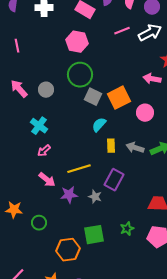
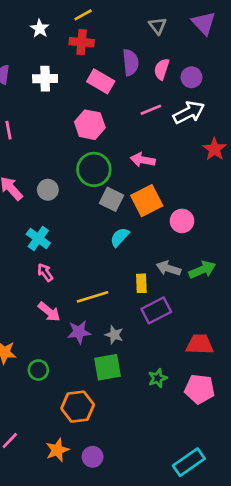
pink arrow: (152, 79) -> (143, 160), moved
yellow rectangle: (111, 146) -> (141, 283), moved
pink arrow: (44, 151) -> (45, 272), turned 96
purple rectangle: (114, 180) -> (156, 310), moved, turned 35
green square: (94, 235) -> (107, 367), moved

